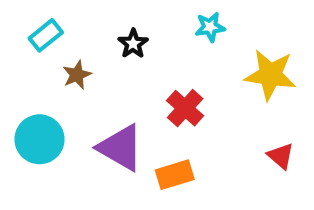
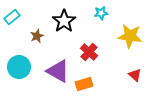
cyan rectangle: (46, 35) -> (12, 17), moved
black star: (133, 44) -> (64, 21), size x1.6

